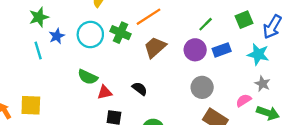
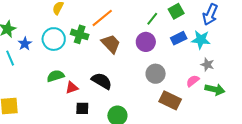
green square: (244, 20) -> (176, 11), moved
brown trapezoid: (155, 47) -> (111, 44), turned 95
blue rectangle: (222, 50) -> (179, 38), moved
green semicircle: (88, 77) -> (56, 76), turned 144
black semicircle: (140, 89) -> (102, 81), size x1.5

